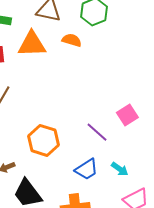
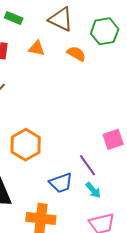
orange triangle: (32, 44) -> (37, 48), size x0.6
purple line: (97, 132) -> (87, 165), moved

